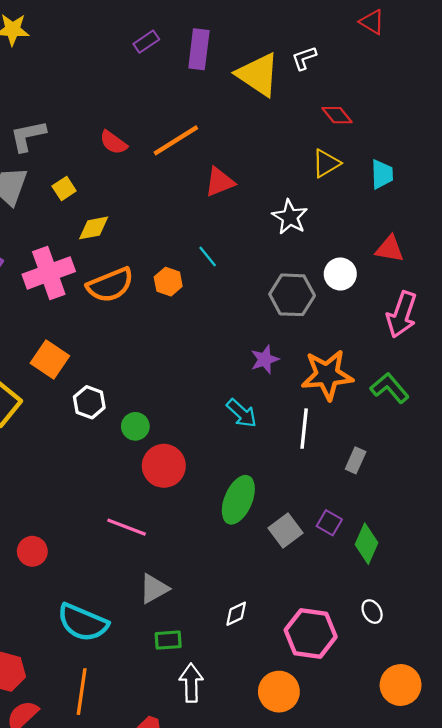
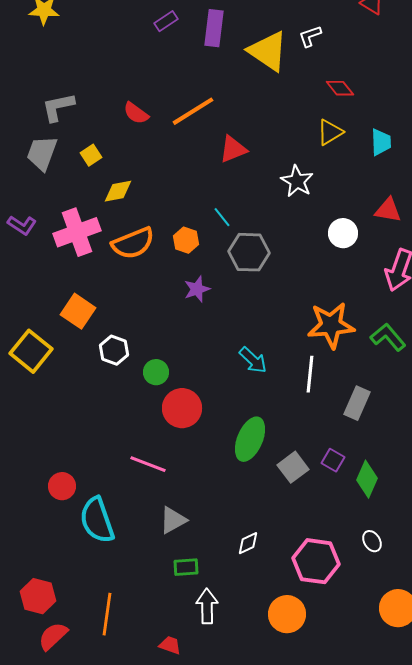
gray hexagon: (292, 295) -> (249, 252), moved
purple star: (265, 359) -> (197, 289), moved
gray rectangle: (356, 460) -> (357, 403), size x1.4
cyan semicircle: (83, 623) -> (97, 520), moved, turned 48

